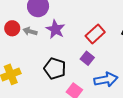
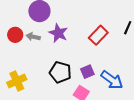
purple square: (87, 58) -> (87, 72), moved, turned 32
blue arrow: (106, 80) -> (112, 80), turned 50

